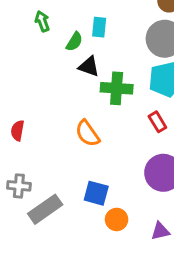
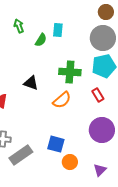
black triangle: (89, 66) -> (31, 83), moved
orange semicircle: (87, 133) -> (62, 100), moved, turned -96
purple triangle: (160, 231) -> (100, 170), turned -32

